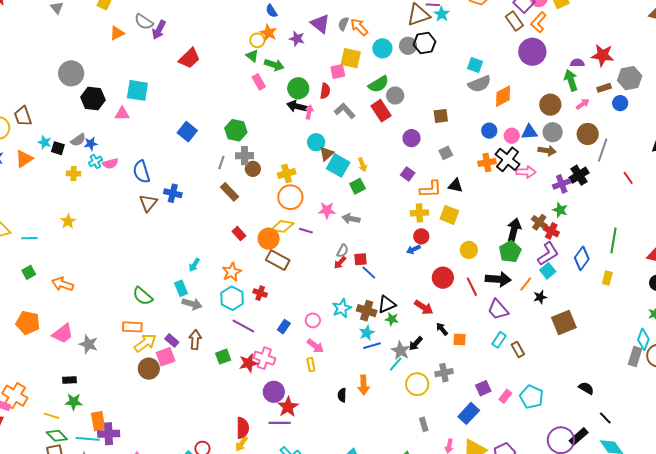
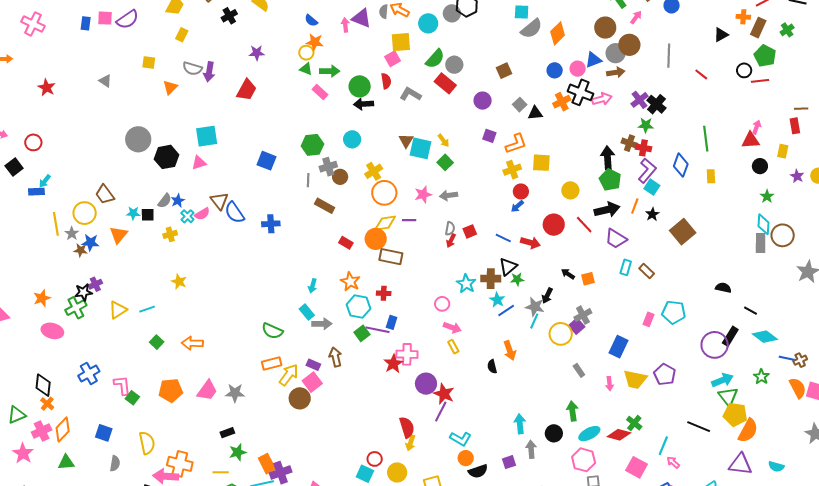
purple star: (297, 39) -> (257, 53), moved
pink arrow: (309, 112) -> (345, 25), moved
brown circle: (588, 134) -> (629, 45), moved
cyan circle: (316, 142) -> (352, 139), moved
black cross: (579, 175) -> (656, 104), moved
black triangle: (455, 186) -> (535, 113), moved
brown triangle: (148, 203) -> (219, 201), moved
blue line: (369, 273) -> (503, 238), moved
red arrow: (424, 307) -> (530, 243), moved
blue rectangle: (284, 327) -> (392, 322), moved
green square: (223, 357) -> (362, 333), moved
purple square: (483, 388) -> (577, 326), moved
purple line: (280, 423) -> (441, 412), turned -45

